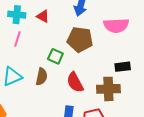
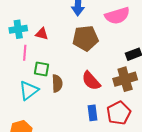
red triangle: (43, 16) -> (42, 34), moved
green square: (55, 56) -> (42, 69), moved

